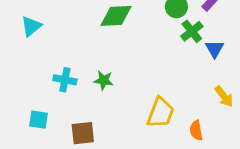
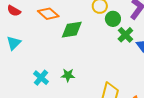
cyan cross: (65, 80) -> (41, 78), turned 35

